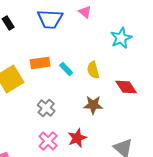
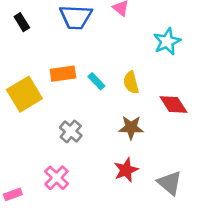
red star: (77, 138) -> (126, 170), moved
pink cross: (48, 141) -> (57, 178), moved

